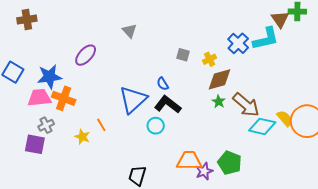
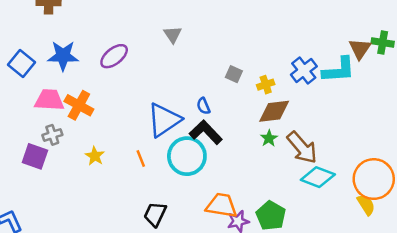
blue star: (49, 77) -> (63, 56), moved
yellow semicircle: (285, 118) -> (366, 205), moved
orange line: (101, 125) -> (141, 159), moved
cyan circle: (156, 126) -> (187, 156), size x1.8

